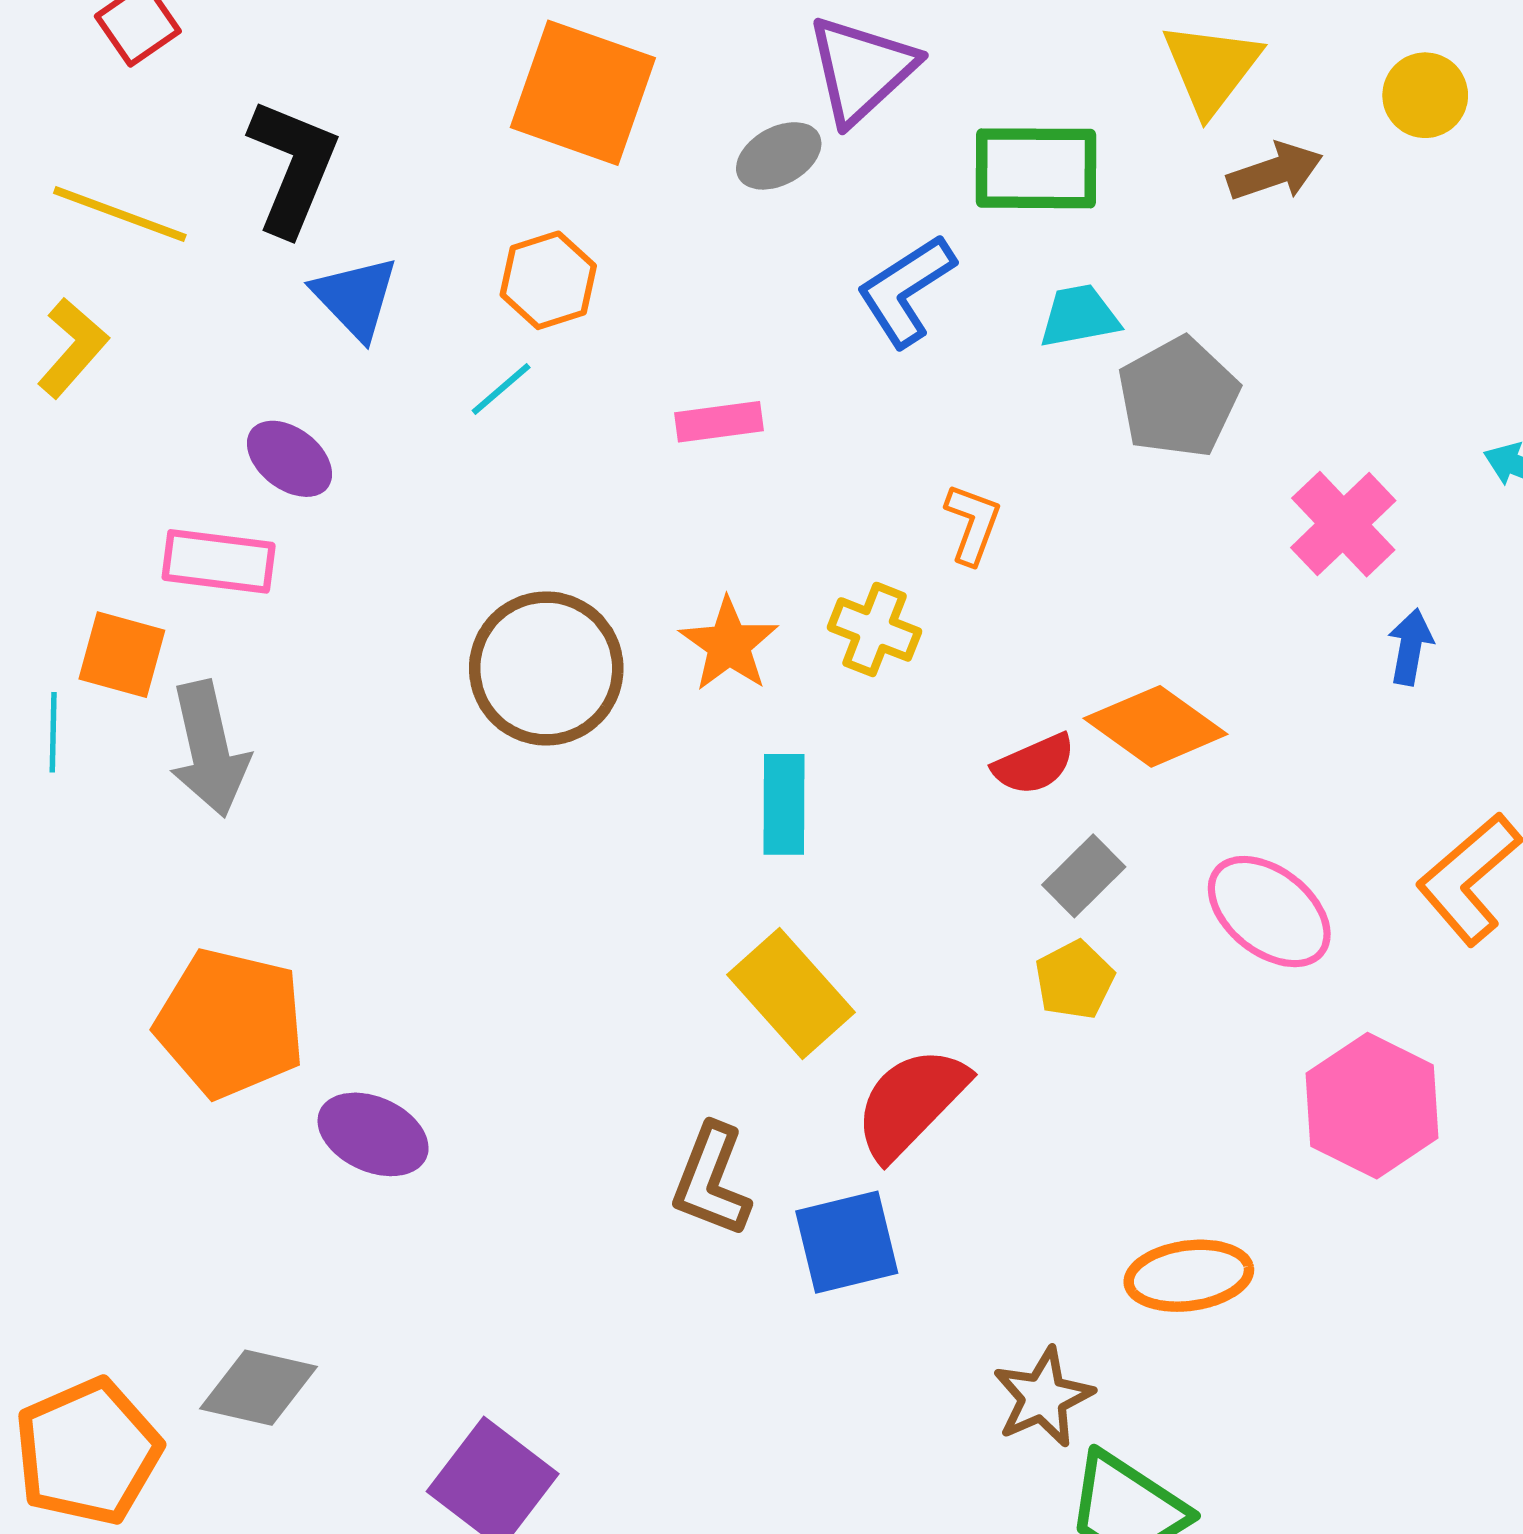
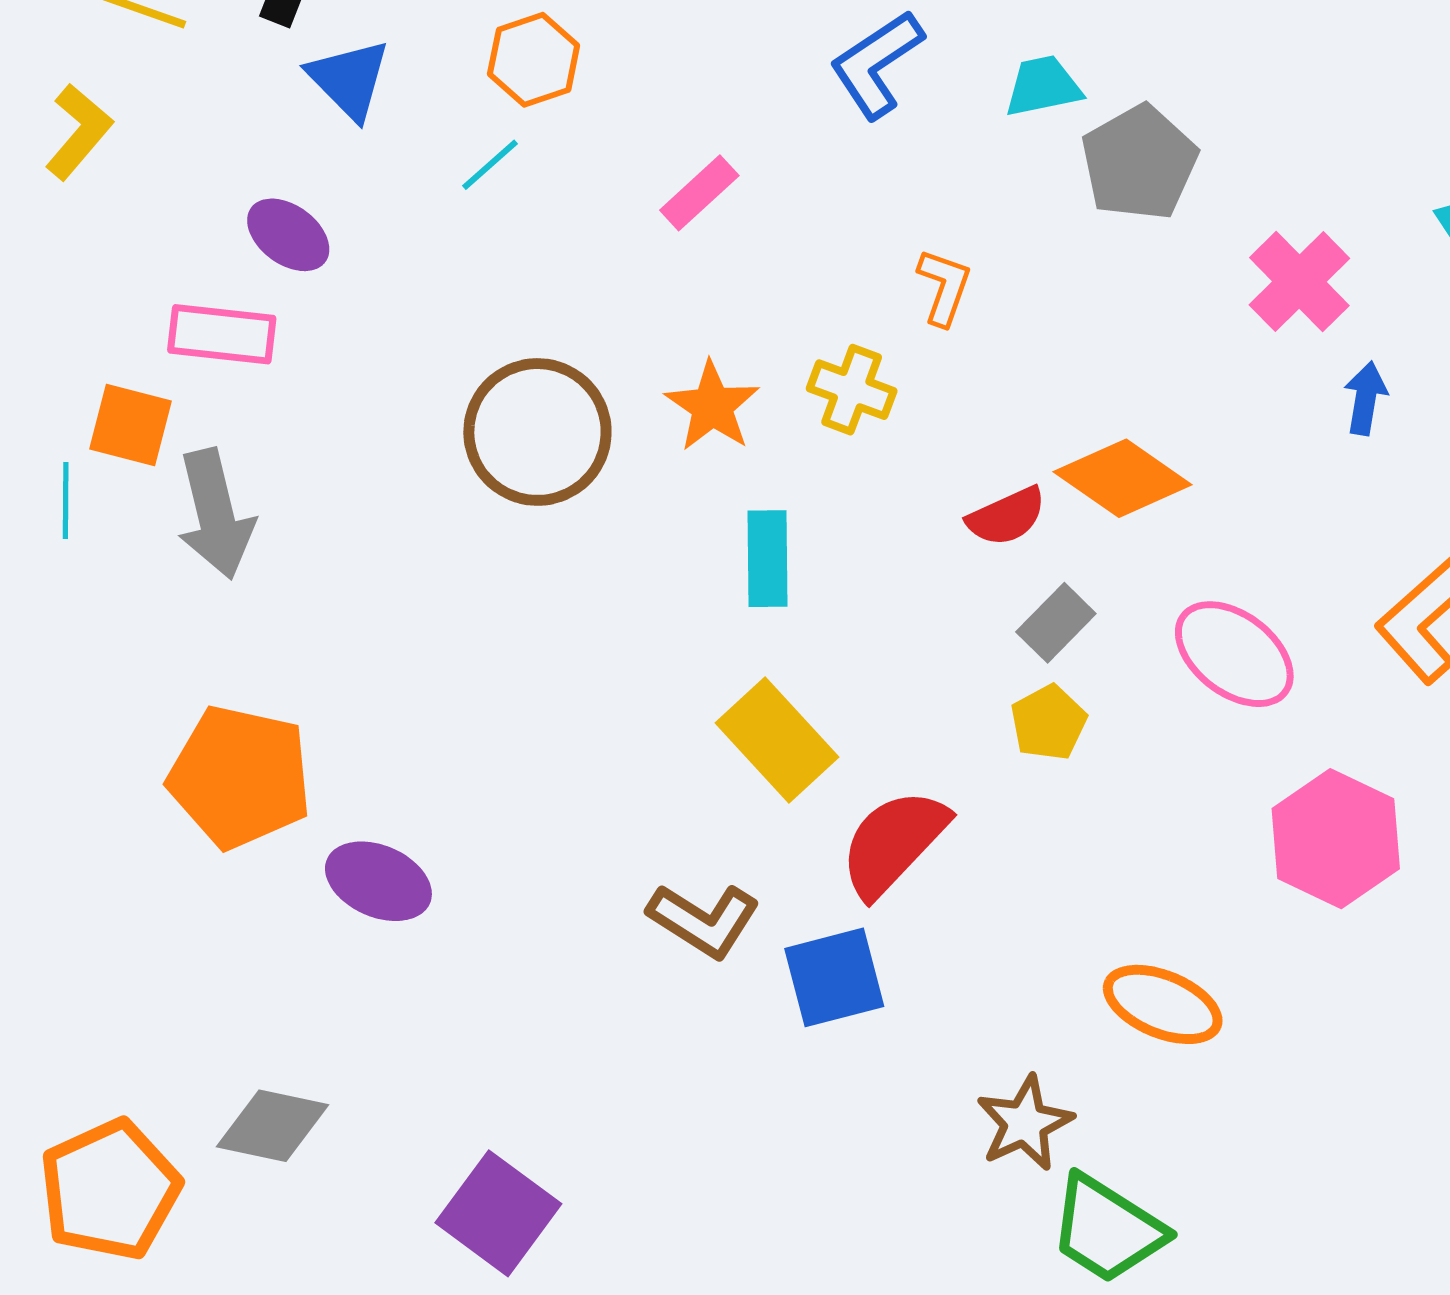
pink rectangle: (719, 422) -> (699, 193), turned -34
brown L-shape: (711, 1180) -> (704, 920), turned -78
orange ellipse: (1189, 1276) -> (1163, 1004), turned 31

